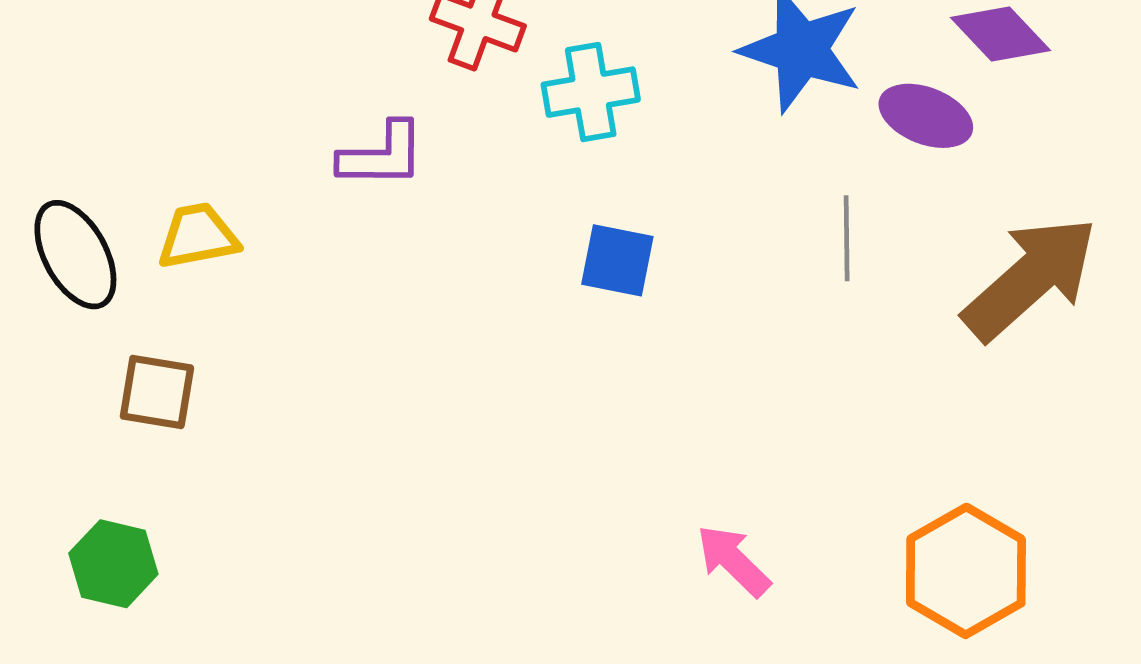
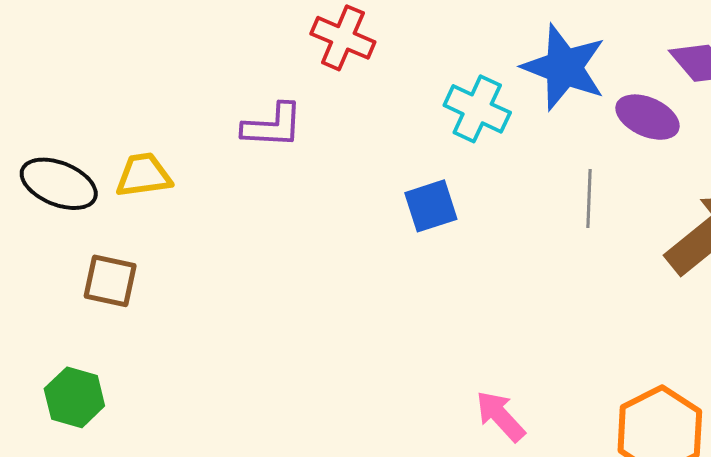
cyan cross: (591, 92) -> (477, 109), moved, turned 32
black ellipse: (75, 255) -> (59, 184), turned -42
blue square: (617, 260) -> (431, 206), turned -32

